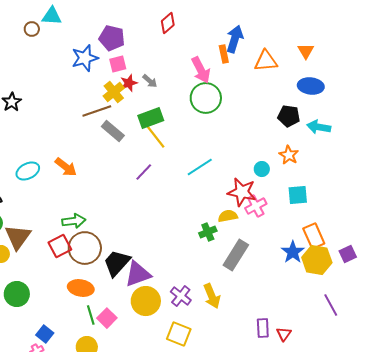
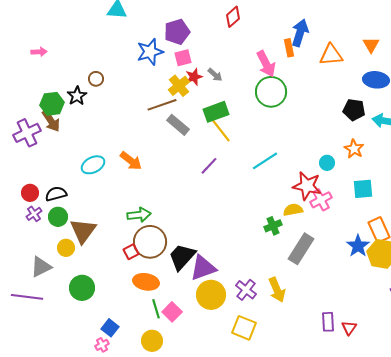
brown circle: (32, 29) -> (96, 79), moved
purple pentagon: (112, 38) -> (177, 32), turned -30
red square: (60, 246) -> (131, 252), moved, size x0.7

